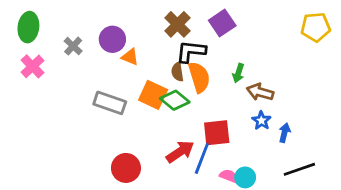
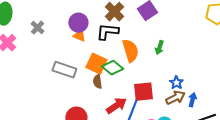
purple circle: (112, 39) -> (78, 23), moved
black L-shape: (191, 51) -> (107, 32), moved
brown semicircle: (177, 72) -> (97, 82), moved
brown arrow: (260, 92) -> (175, 98), moved, turned 138
blue arrow: (284, 133) -> (192, 100), moved

